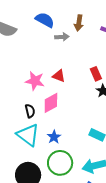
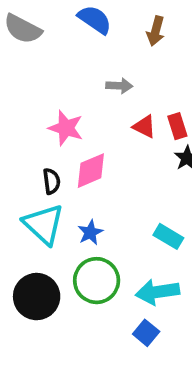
gray arrow: (62, 37) -> (119, 86), moved
red triangle: (59, 76) -> (144, 127), moved

